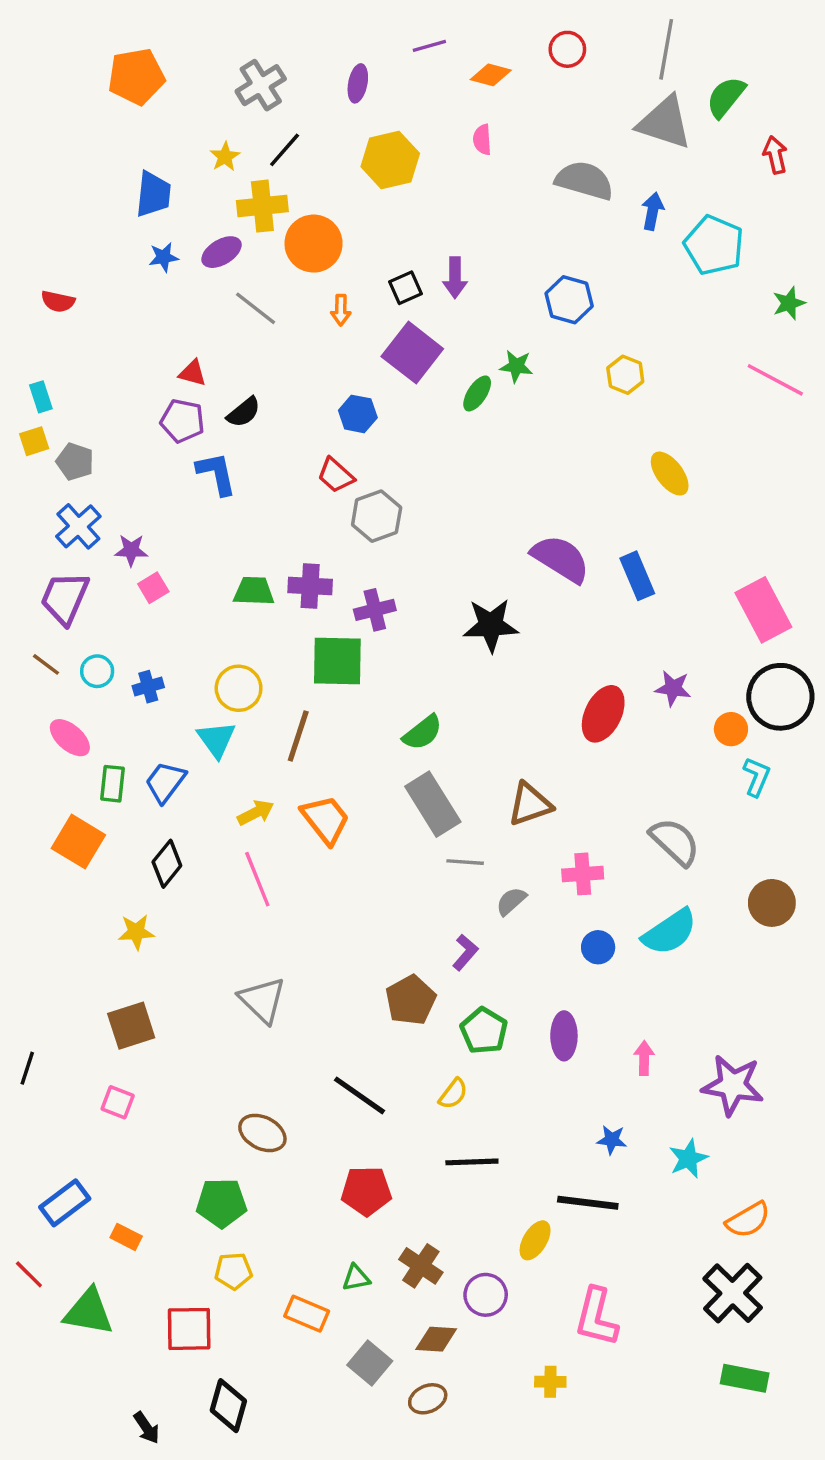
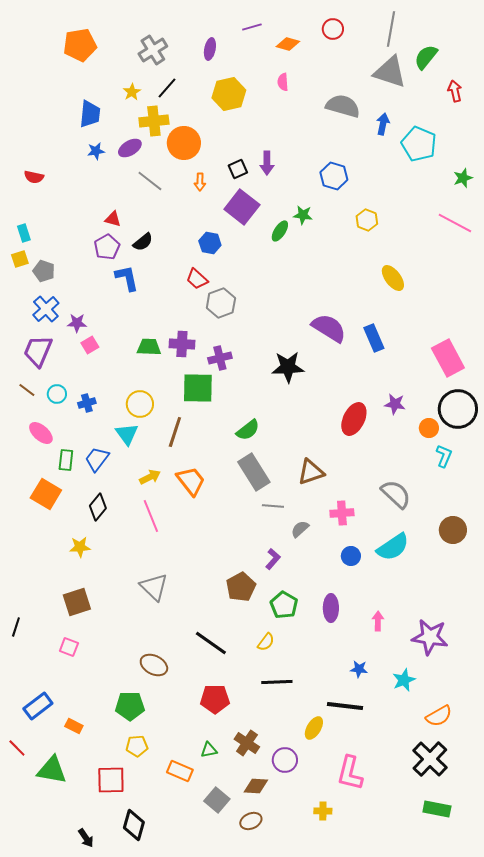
purple pentagon: (182, 421) -> (107, 247), turned 30

